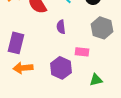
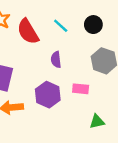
purple hexagon: (61, 68) -> (48, 95), moved

